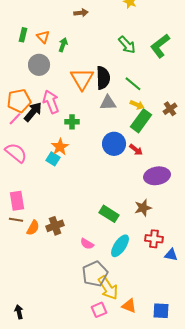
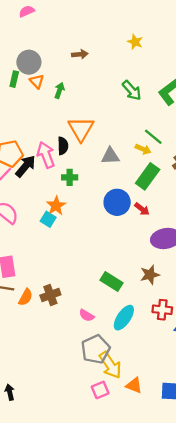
gray circle: (39, 65) -> (29, 62), moved
black semicircle: (103, 78) -> (63, 146), moved, size x0.7
green line: (133, 84) -> (153, 137), moved
yellow arrow: (137, 105) -> (143, 149), moved

